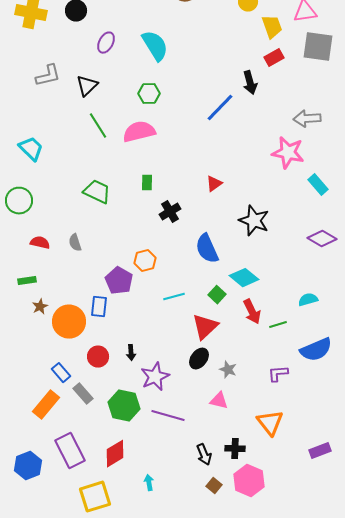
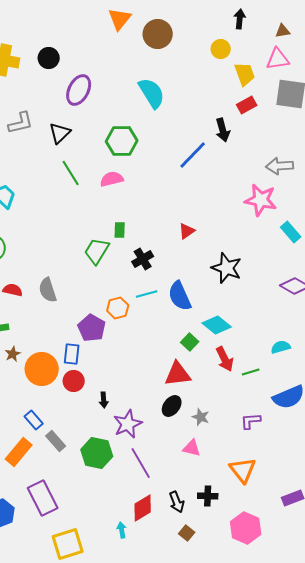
purple ellipse: (106, 43) -> (79, 90), size x1.4
cyan semicircle: (155, 46) -> (152, 93), moved
green hexagon: (149, 94) -> (122, 141), size x1.4
pink semicircle: (139, 132) -> (112, 179), size x0.7
green trapezoid: (97, 192) -> (97, 251), moved, turned -84
gray semicircle: (75, 243) -> (48, 290), size x1.4
cyan line: (174, 297) -> (147, 294), moved
red triangle: (205, 327) -> (178, 374), turned 36
red circle: (98, 357) -> (74, 381), moved
purple line: (168, 416) -> (141, 463), turned 44
red diamond: (115, 454) -> (143, 508), moved
pink hexagon: (249, 481) -> (246, 528), moved

